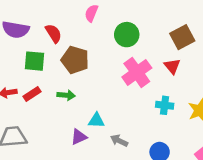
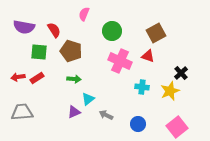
red triangle: (172, 66) -> (148, 56), turned -32
pink cross: (137, 72) -> (120, 61), turned -30
green arrow: (66, 95) -> (74, 79), moved
cyan triangle: (96, 120) -> (88, 99), turned -40

